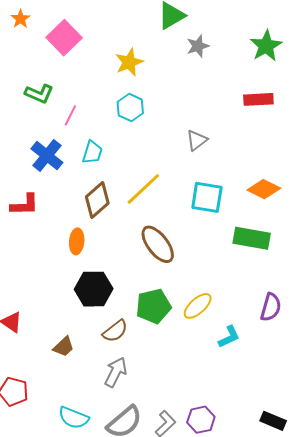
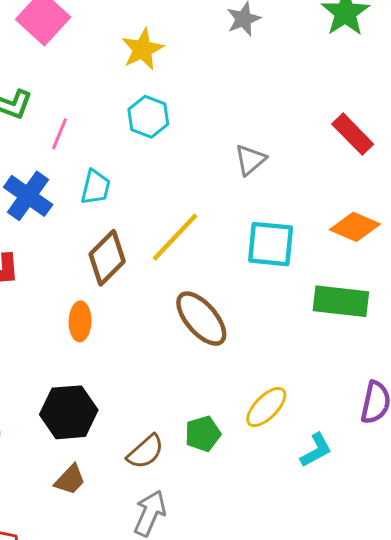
red rectangle: (258, 99) -> (353, 134), moved, turned 52
black hexagon: (94, 289) -> (69, 412), moved
green pentagon: (153, 306) -> (203, 434), moved, size x0.7

